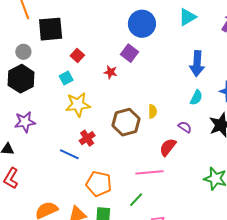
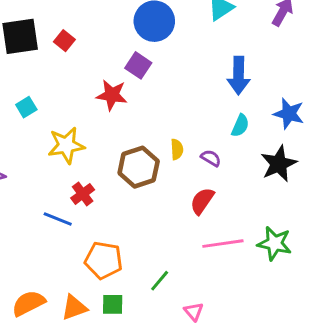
red square: (77, 55) -> (64, 41), moved
red star: (110, 72) -> (112, 95), size x1.5
cyan square: (66, 78) -> (26, 107), moved
purple semicircle: (185, 127) -> (211, 158), moved
pink line: (149, 172) -> (223, 244), moved

